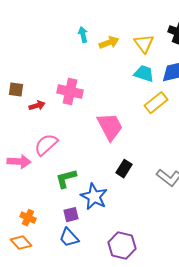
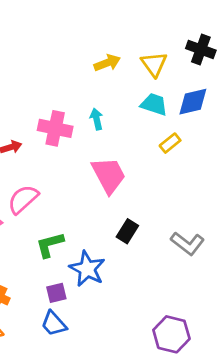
cyan arrow: (83, 35) -> (97, 119), moved
yellow rectangle: (156, 103) -> (170, 143), size x0.7
purple hexagon: (122, 246) -> (171, 334), moved

